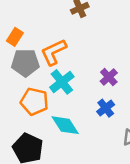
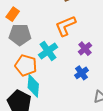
orange L-shape: (54, 52) -> (65, 26), moved
cyan diamond: (65, 125) -> (33, 86), moved, turned 35

